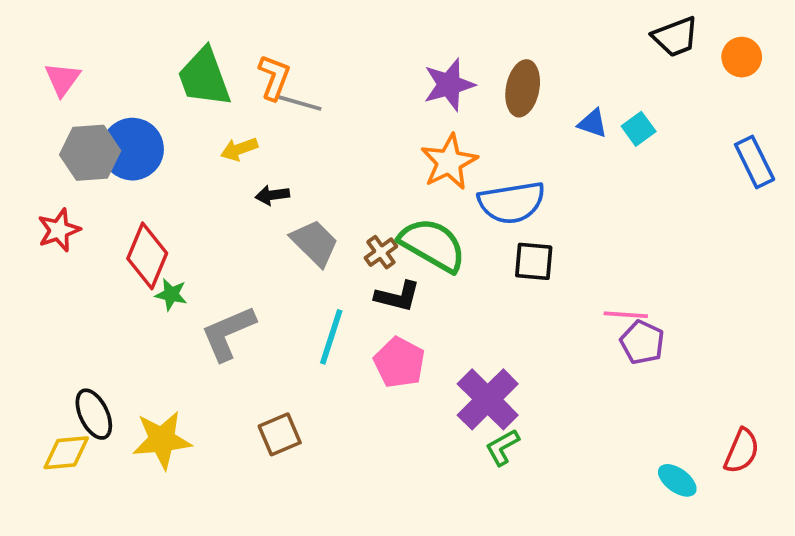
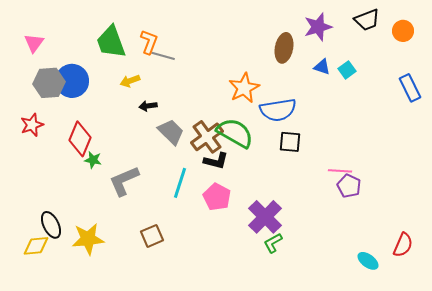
purple star: (449, 85) -> (318, 27), moved
brown cross: (381, 252) -> (207, 137), size x1.8

